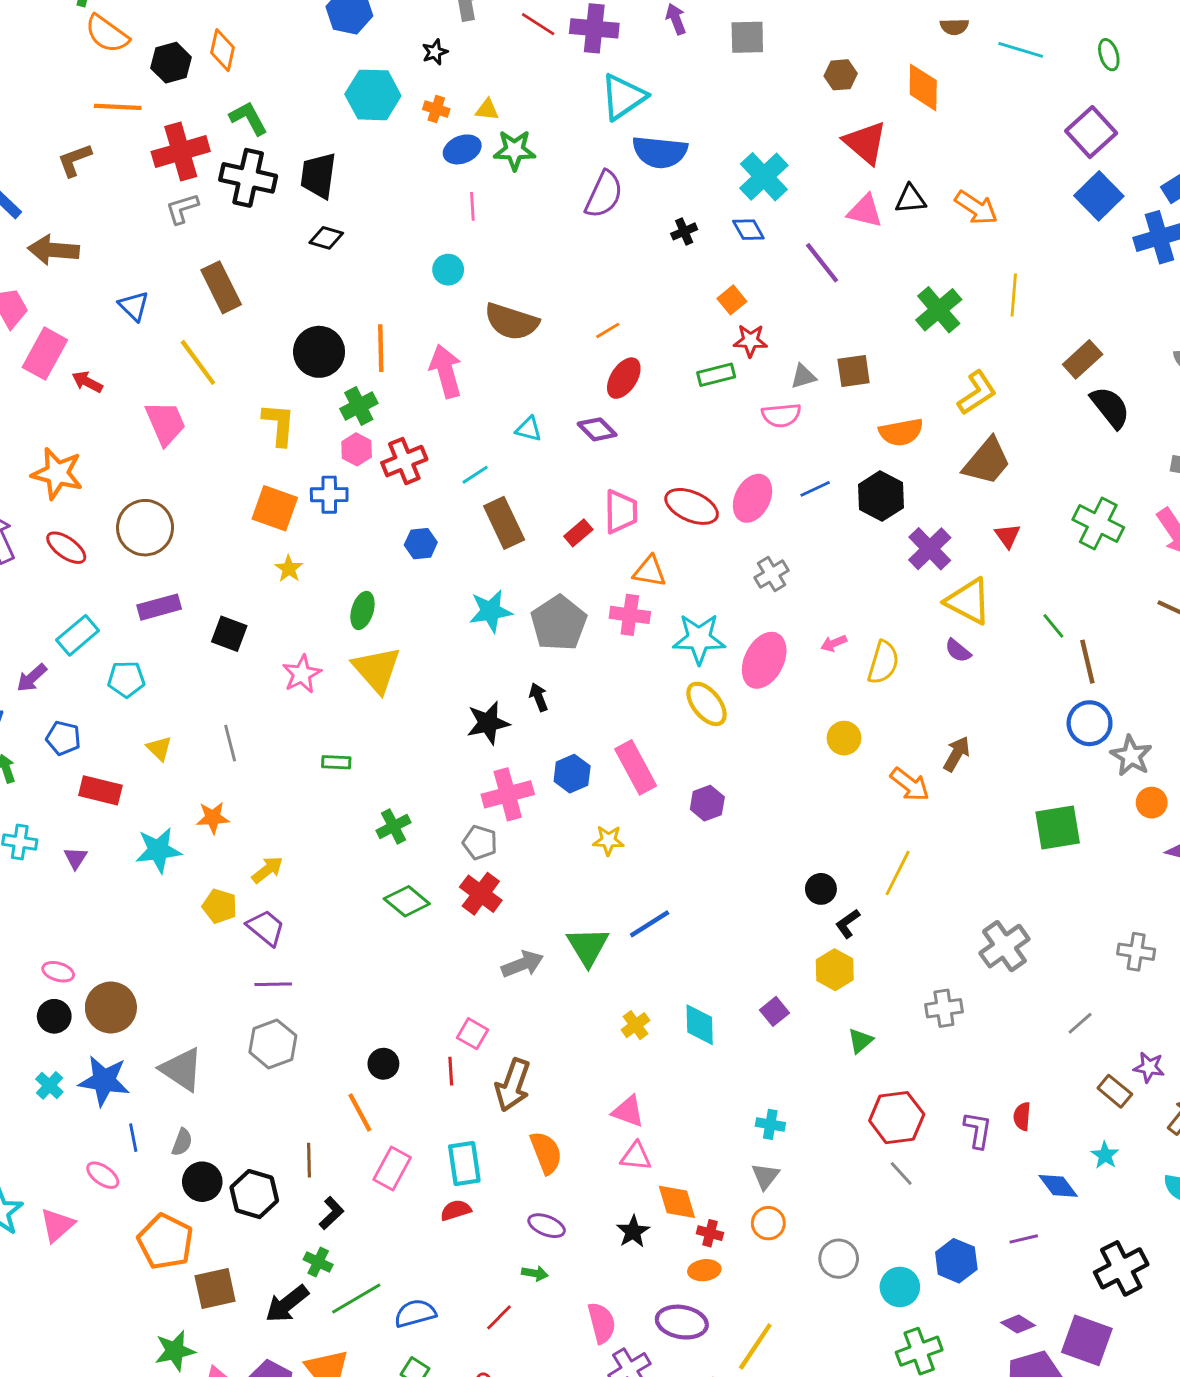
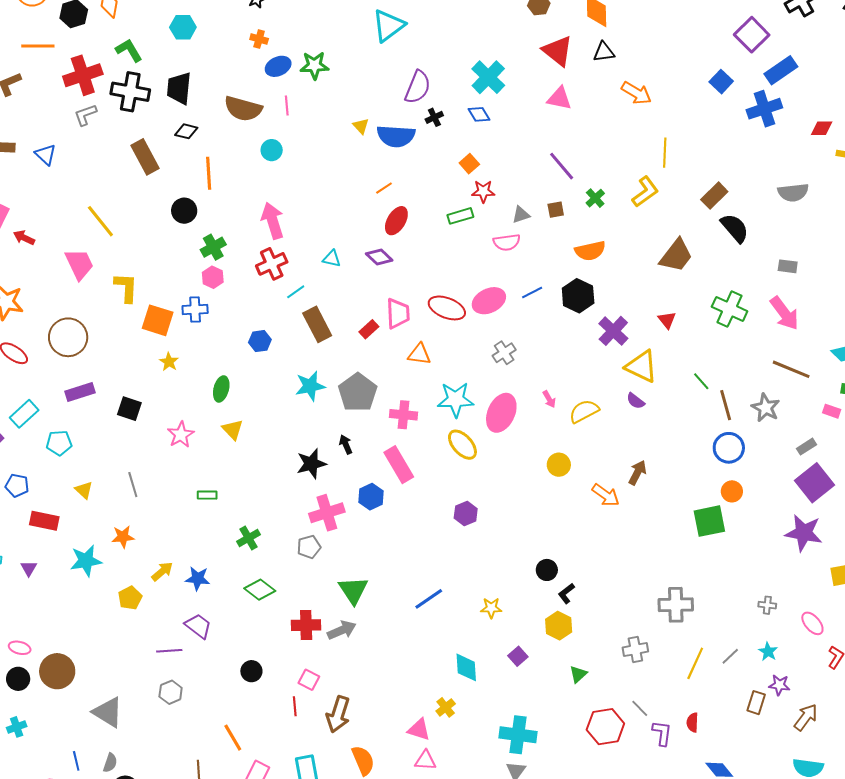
cyan hexagon: (373, 95) -> (183, 27), moved, size x0.7
yellow triangle: (487, 110) -> (361, 126), moved, turned 42
purple square: (1091, 132) -> (752, 35), moved
blue semicircle: (660, 152) -> (396, 136), moved
purple semicircle: (604, 194) -> (418, 87), moved
blue square: (1099, 196) -> (721, 82), size x0.7
black triangle: (910, 199) -> (604, 52), moved
purple line: (822, 263) -> (562, 166), moved
brown rectangle: (221, 287) -> (145, 157), moved
blue triangle: (134, 306) -> (46, 155), moved
green cross: (939, 310) -> (595, 198), moved, size x0.6
brown semicircle: (512, 322) -> (243, 109), moved
orange line: (381, 348) -> (209, 173), moved
black circle: (319, 352) -> (184, 211), size x0.7
brown square: (854, 371) -> (556, 210), size x0.7
yellow L-shape: (977, 393) -> (645, 192), moved
yellow L-shape: (279, 424) -> (126, 288), moved
red cross: (404, 461) -> (272, 264), moved
brown trapezoid: (987, 461) -> (676, 256), moved
pink ellipse: (753, 498) -> (489, 301), turned 40
pink cross: (630, 615) -> (403, 415), moved
pink arrow: (834, 643) -> (549, 399), turned -96
yellow semicircle: (883, 662) -> (584, 411), turned -132
yellow triangle: (377, 669) -> (233, 430), size x0.6
gray star: (1131, 756) -> (766, 408), moved
pink rectangle: (636, 767) -> (399, 465), moved
orange circle: (1152, 803) -> (732, 491), moved
yellow star: (608, 840) -> (491, 608), moved
gray pentagon: (480, 843) -> (309, 547), turned -30
yellow line: (898, 873) -> (695, 663), moved
red cross: (481, 894) -> (306, 625), moved, turned -36
yellow pentagon: (220, 906) -> (130, 598), turned 30
purple trapezoid: (266, 928) -> (198, 626), moved
green triangle: (588, 946) -> (353, 590), moved
gray cross: (1004, 946) -> (676, 605), turned 36
gray cross: (1136, 952) -> (767, 605), size x0.7
yellow cross: (635, 1025) -> (446, 707), moved
gray hexagon: (273, 1044) -> (171, 692), size x0.7
black circle: (383, 1064) -> (251, 671), moved
blue star: (104, 1081) -> (198, 578), moved, size x0.7
cyan cross: (49, 1085) -> (17, 727), turned 30
brown rectangle: (1115, 1091) -> (756, 703), turned 70
cyan cross: (770, 1124) -> (518, 735), size x1.8
cyan star: (1105, 1155) -> (768, 652), moved
gray line: (901, 1174) -> (640, 708), moved

